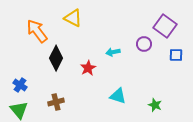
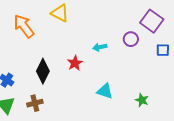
black diamond: (56, 58) -> (43, 71), moved
brown cross: (56, 102) -> (35, 103), moved

